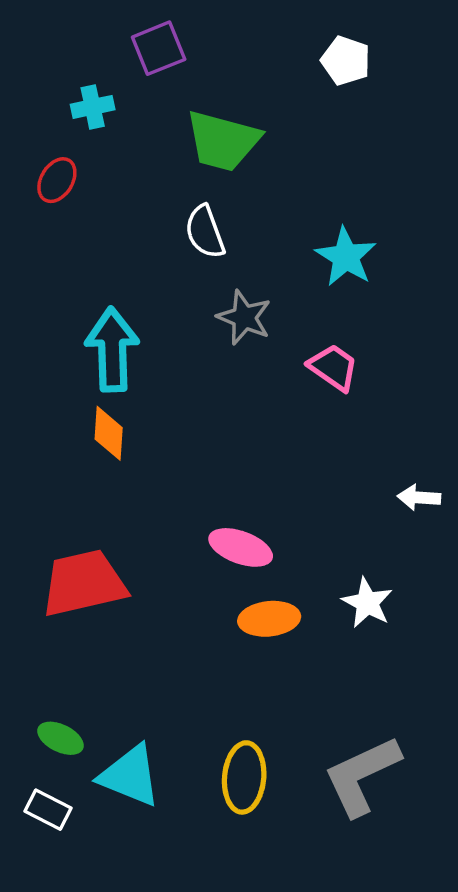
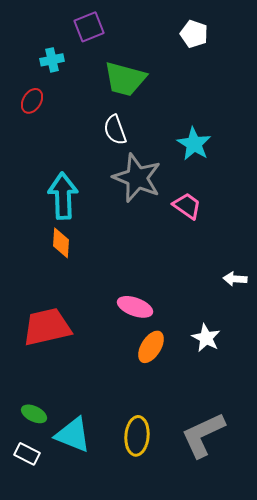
gray star: (244, 317) -> (137, 178), size x1.6
orange ellipse: (269, 619) -> (151, 347), turned -52

